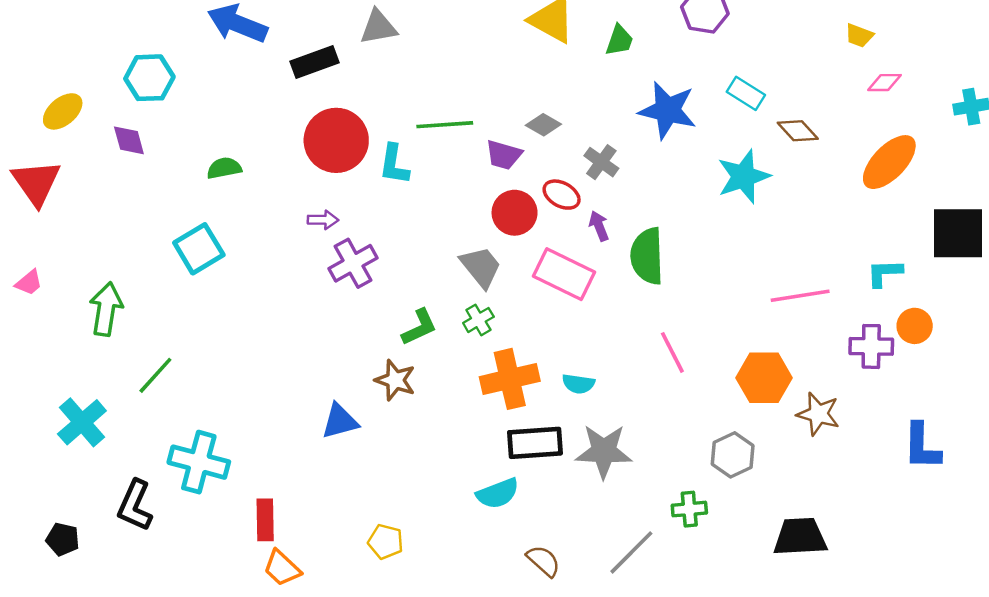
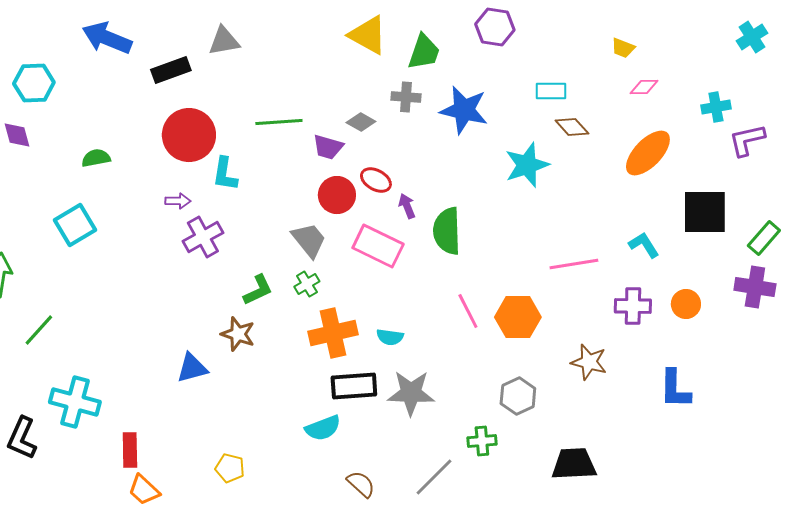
green trapezoid: (619, 40) -> (424, 52), size x1.4
cyan rectangle: (746, 93) -> (551, 91), moved, turned -32
gray cross: (601, 162) -> (406, 97), moved, turned -32
cyan L-shape: (394, 164) -> (225, 174), moved
cyan L-shape: (884, 273) -> (644, 245), turned 60
orange circle: (915, 326) -> (686, 304), moved
orange hexagon: (764, 378) -> (518, 317), moved

